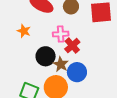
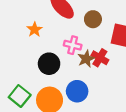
red cross: (72, 46) -> (100, 58), moved, turned -35
brown star: (61, 64) -> (86, 59), moved

